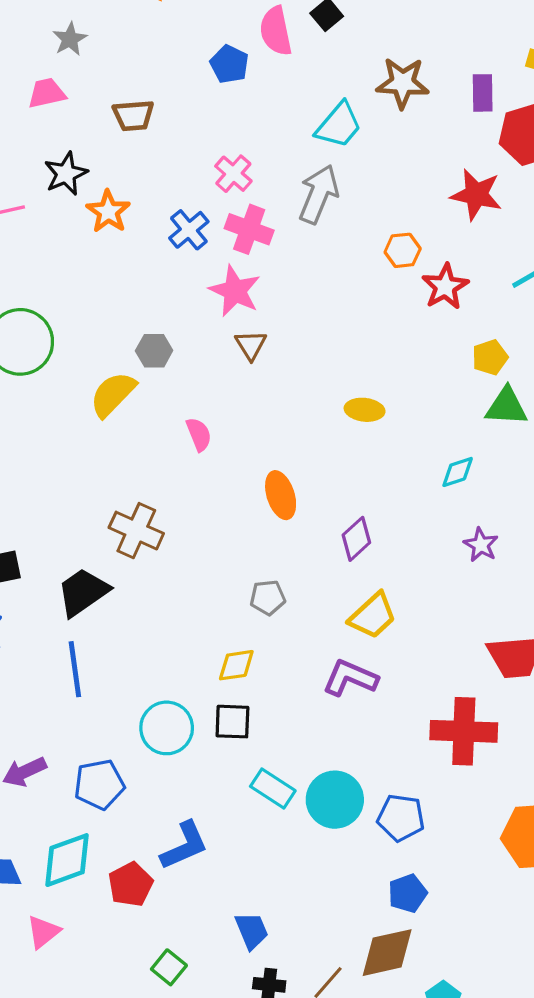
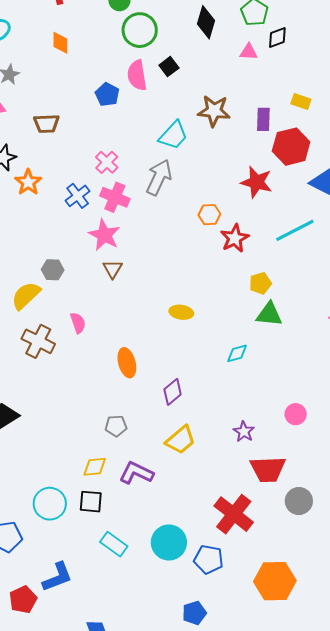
brown cross: (136, 531) -> (38, 341), moved
purple star: (481, 545) -> (244, 432), moved
purple L-shape: (350, 678) -> (136, 473), moved
red cross: (464, 731) -> (234, 514), turned 33
cyan circle: (335, 800) -> (169, 542), moved
blue pentagon: (401, 818) -> (209, 559), moved

